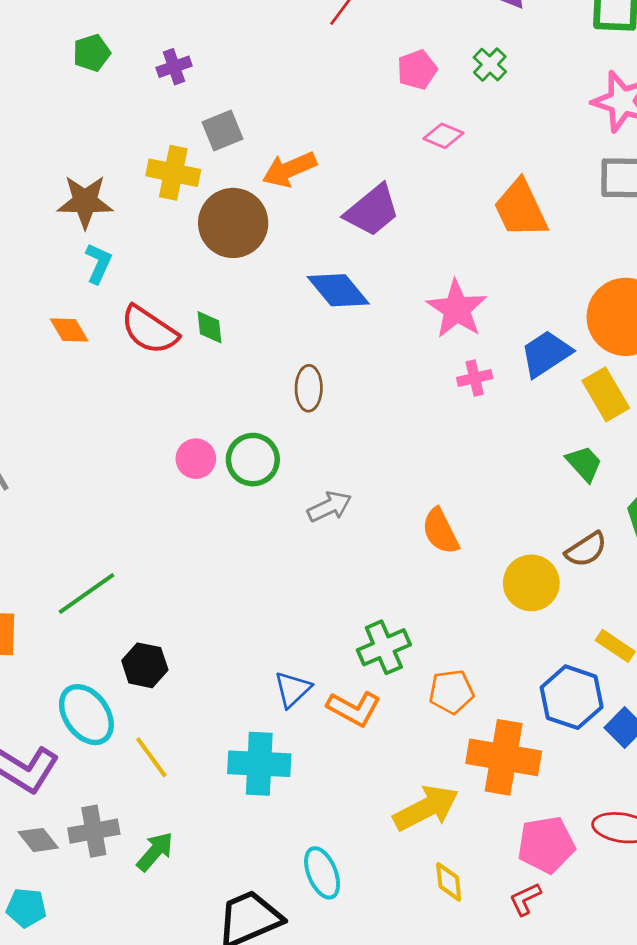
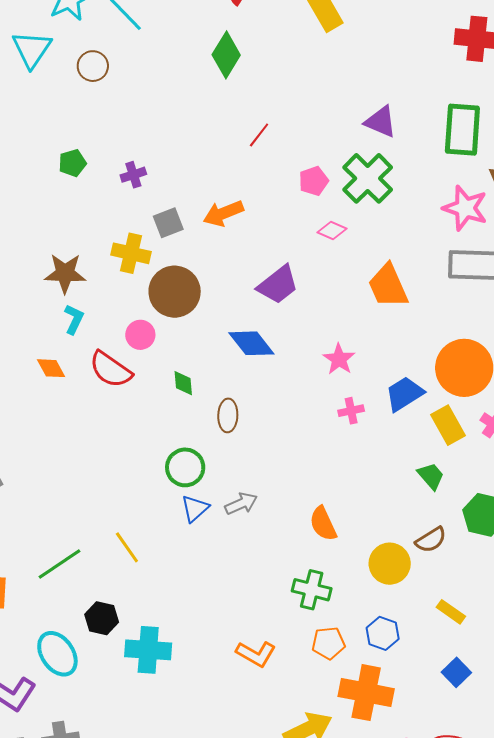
green cross: (490, 65) -> (368, 178), size x2.0
orange arrow: (289, 169) -> (223, 213), moved
pink star: (457, 309) -> (339, 359), size x0.7
green diamond: (210, 327) -> (183, 383), moved
pink circle: (196, 459) -> (140, 335), moved
green cross: (384, 647) -> (312, 590), moved, turned 36
blue triangle: (292, 689) -> (195, 508), moved
blue hexagon: (572, 697) -> (383, 633), moved, size x0.7
yellow line: (151, 757) -> (127, 547), moved
cyan cross: (259, 764) -> (148, 650), moved

